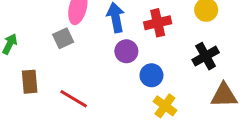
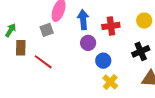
brown rectangle: (30, 82) -> (21, 48), moved
red line: (74, 99) -> (43, 62), moved

